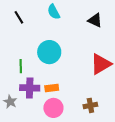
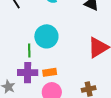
green line: (21, 66) -> (29, 50), moved

